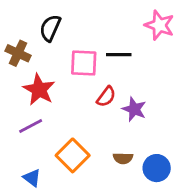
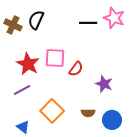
brown cross: (18, 53) -> (13, 25), moved
black line: (119, 55) -> (88, 23), moved
pink square: (84, 63) -> (55, 58), moved
purple star: (134, 109) -> (104, 84), moved

